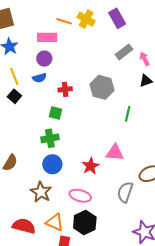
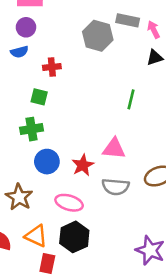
gray rectangle: (124, 52) -> (128, 20), turned 48
gray hexagon: (102, 87) -> (98, 36), moved
blue circle: (52, 164) -> (47, 162), moved
gray semicircle: (125, 192) -> (116, 187), moved, turned -105

